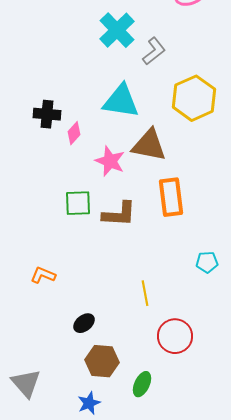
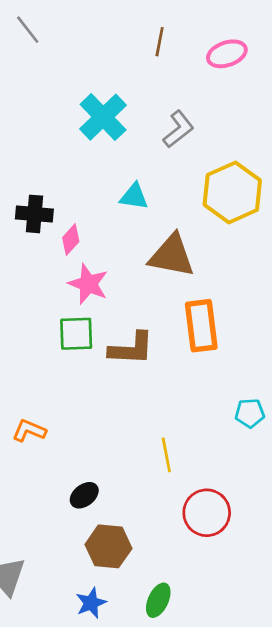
cyan cross: (117, 30) -> (103, 117), moved
cyan triangle: (121, 101) -> (134, 196), size x0.6
pink star: (110, 161) -> (88, 284), moved
green ellipse: (142, 384) -> (158, 600), moved

